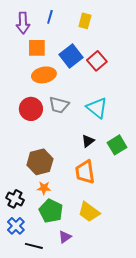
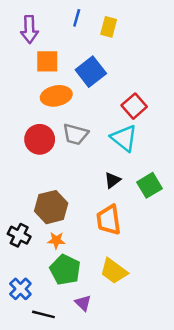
blue line: (50, 17) -> (77, 18), moved
red square: (97, 61) -> (134, 106), moved
black cross: (15, 199) -> (19, 235), moved
purple triangle: (65, 237) -> (83, 303), turned -40

